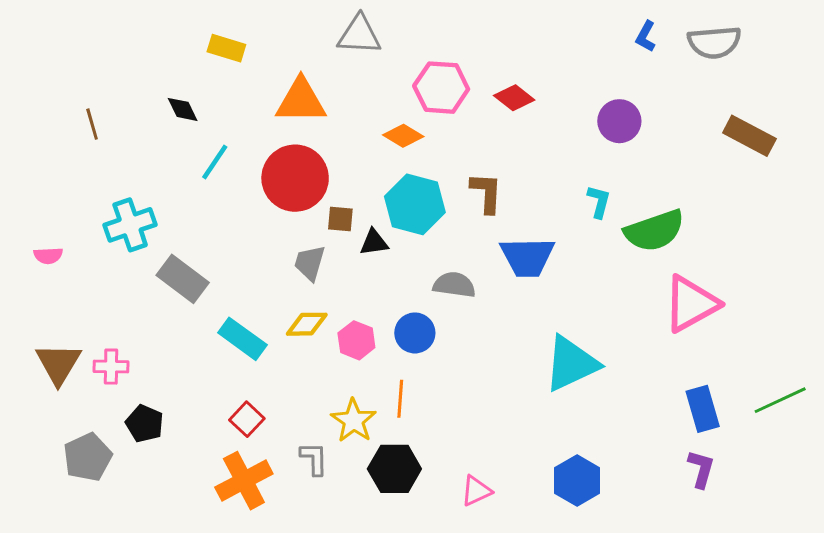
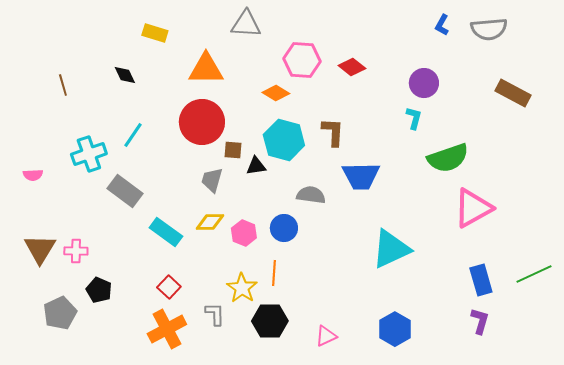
cyan line: (215, 162) -> (133, 135), moved
cyan L-shape: (599, 201) -> (414, 118), moved

